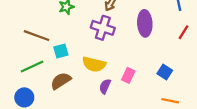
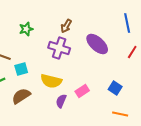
purple ellipse: (145, 23) -> (97, 44), turned -45
pink rectangle: (128, 75) -> (82, 91), turned 32

